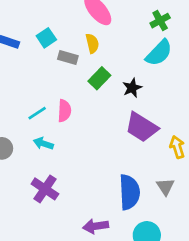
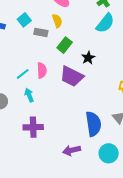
black star: (132, 88) -> (88, 58), moved
purple trapezoid: (142, 127) -> (72, 76), moved
cyan arrow: (43, 144) -> (29, 95), turned 56
purple cross: (45, 189) -> (33, 127), turned -30

